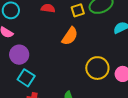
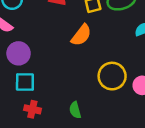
cyan square: (26, 78) -> (25, 82), turned -36

